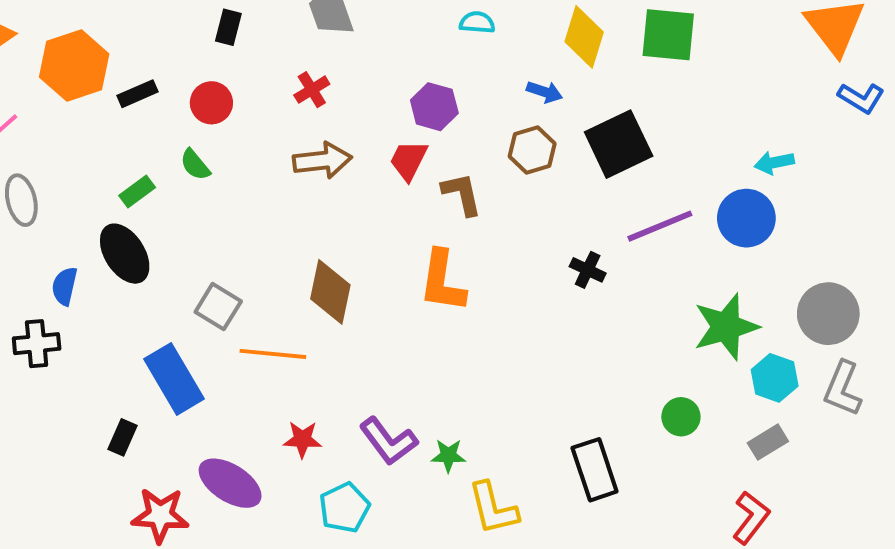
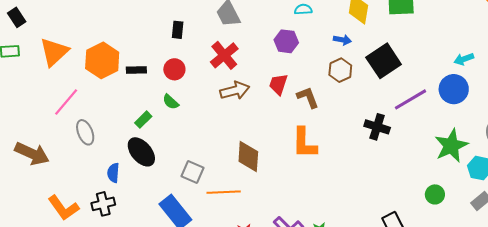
red cross: (312, 90) -> (224, 55), size x1.6
black rectangle: (138, 94) -> (136, 70), turned 30
purple hexagon: (434, 107) -> (286, 41), moved
black cross: (588, 270) -> (377, 127), size x1.4

